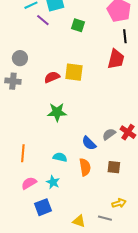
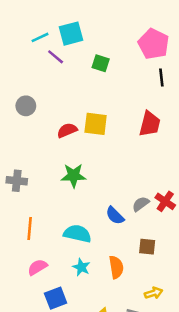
red trapezoid: (116, 59) -> (150, 124), moved
gray cross: (13, 81) -> (17, 181), moved
cyan semicircle: (60, 157) -> (77, 234), size x1.5
orange semicircle: (85, 167) -> (116, 267), moved
cyan star: (53, 182) -> (81, 267), moved

